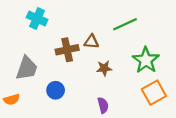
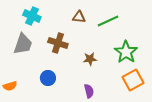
brown triangle: (91, 42) -> (79, 17), moved
brown cross: (67, 50) -> (58, 43), turned 30
gray trapezoid: (27, 68) -> (23, 44), moved

